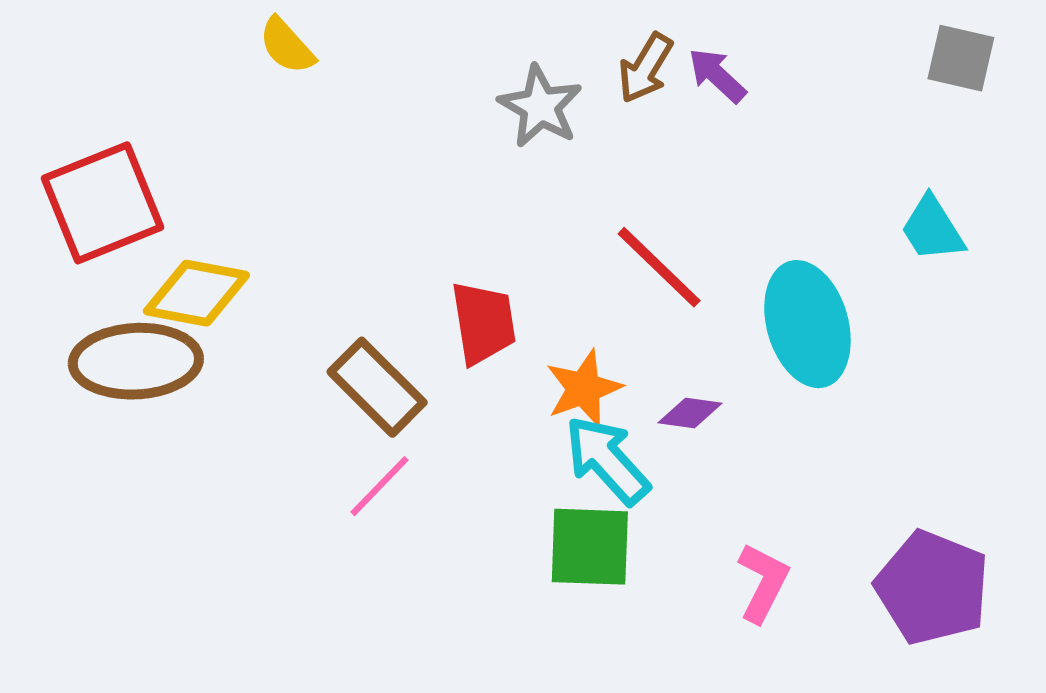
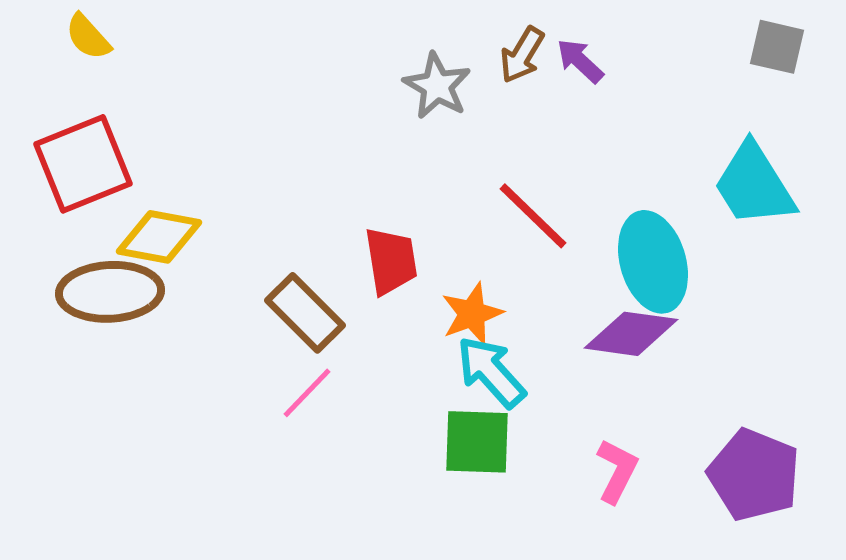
yellow semicircle: (287, 46) -> (88, 37), moved
cyan trapezoid: (932, 229) -> (754, 185), size x1.6
purple diamond: (690, 413) -> (631, 334), moved, size x1.8

